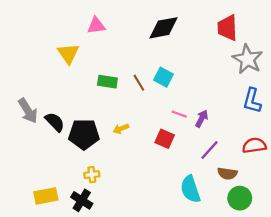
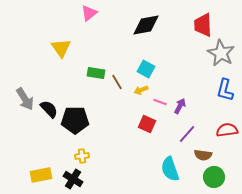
pink triangle: (96, 26) -> (89, 13), moved, turned -30
brown line: (139, 83) -> (117, 82), moved
yellow arrow: (121, 129) -> (141, 90), moved

